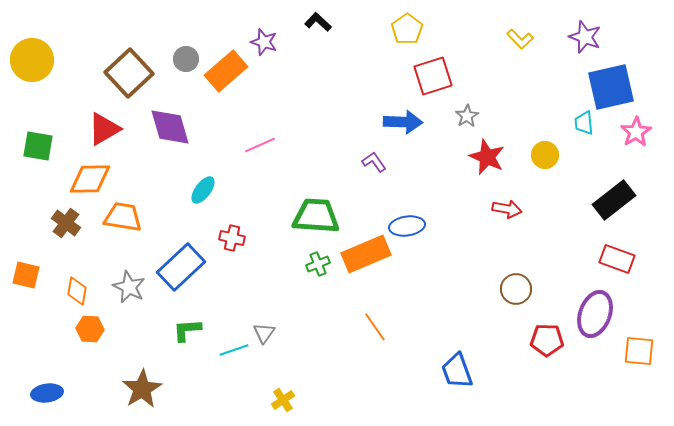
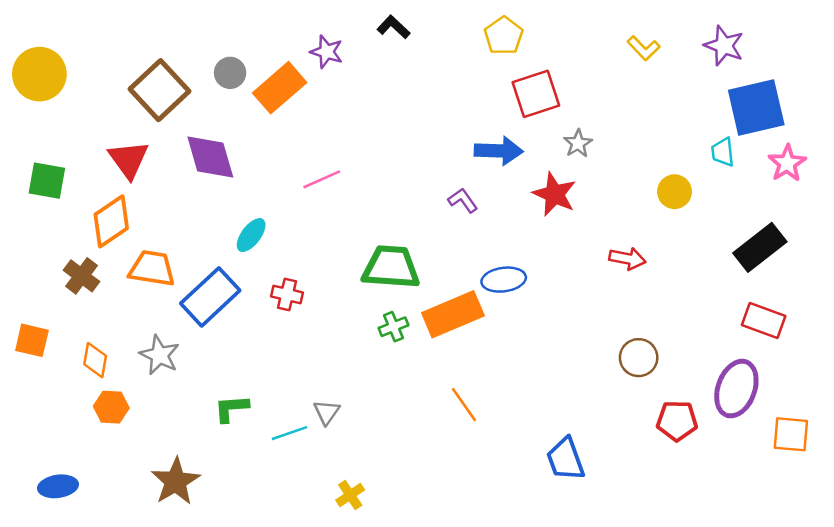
red triangle: (104, 129) -> (129, 160), turned -36
red star: (487, 157) -> (554, 194), moved
orange diamond: (90, 179) -> (111, 221), turned -33
blue rectangle: (181, 267) -> (210, 297), moved

